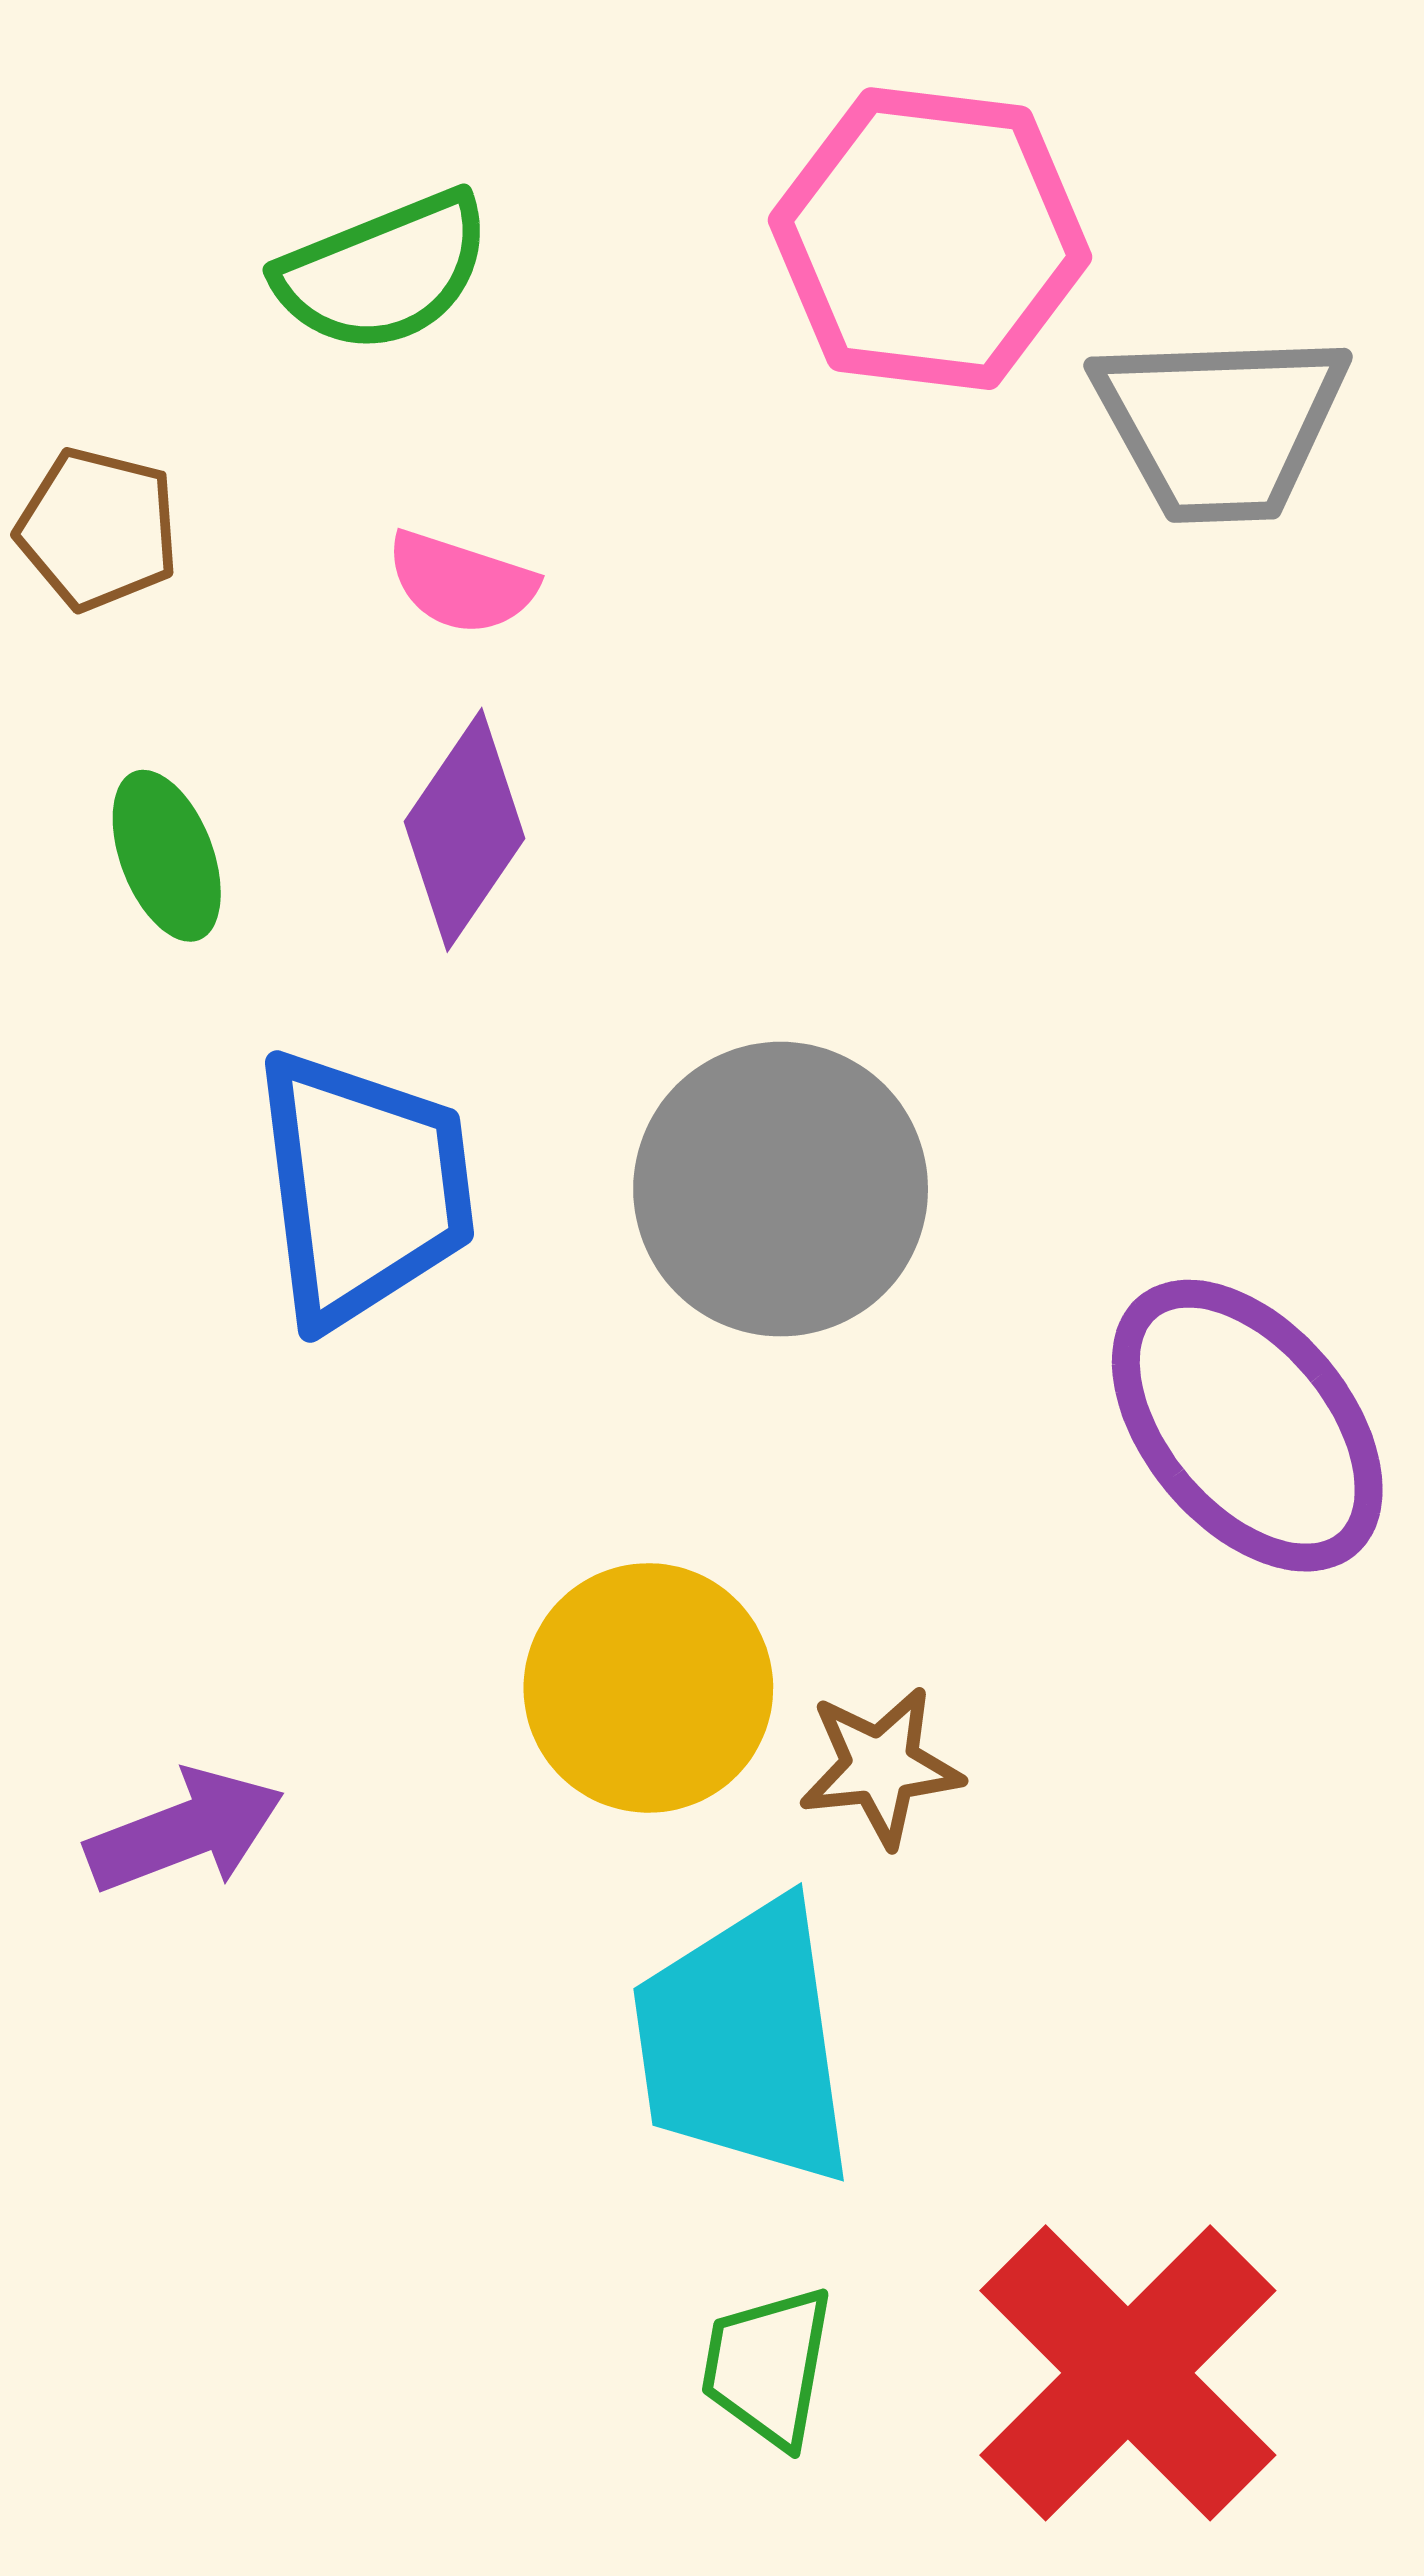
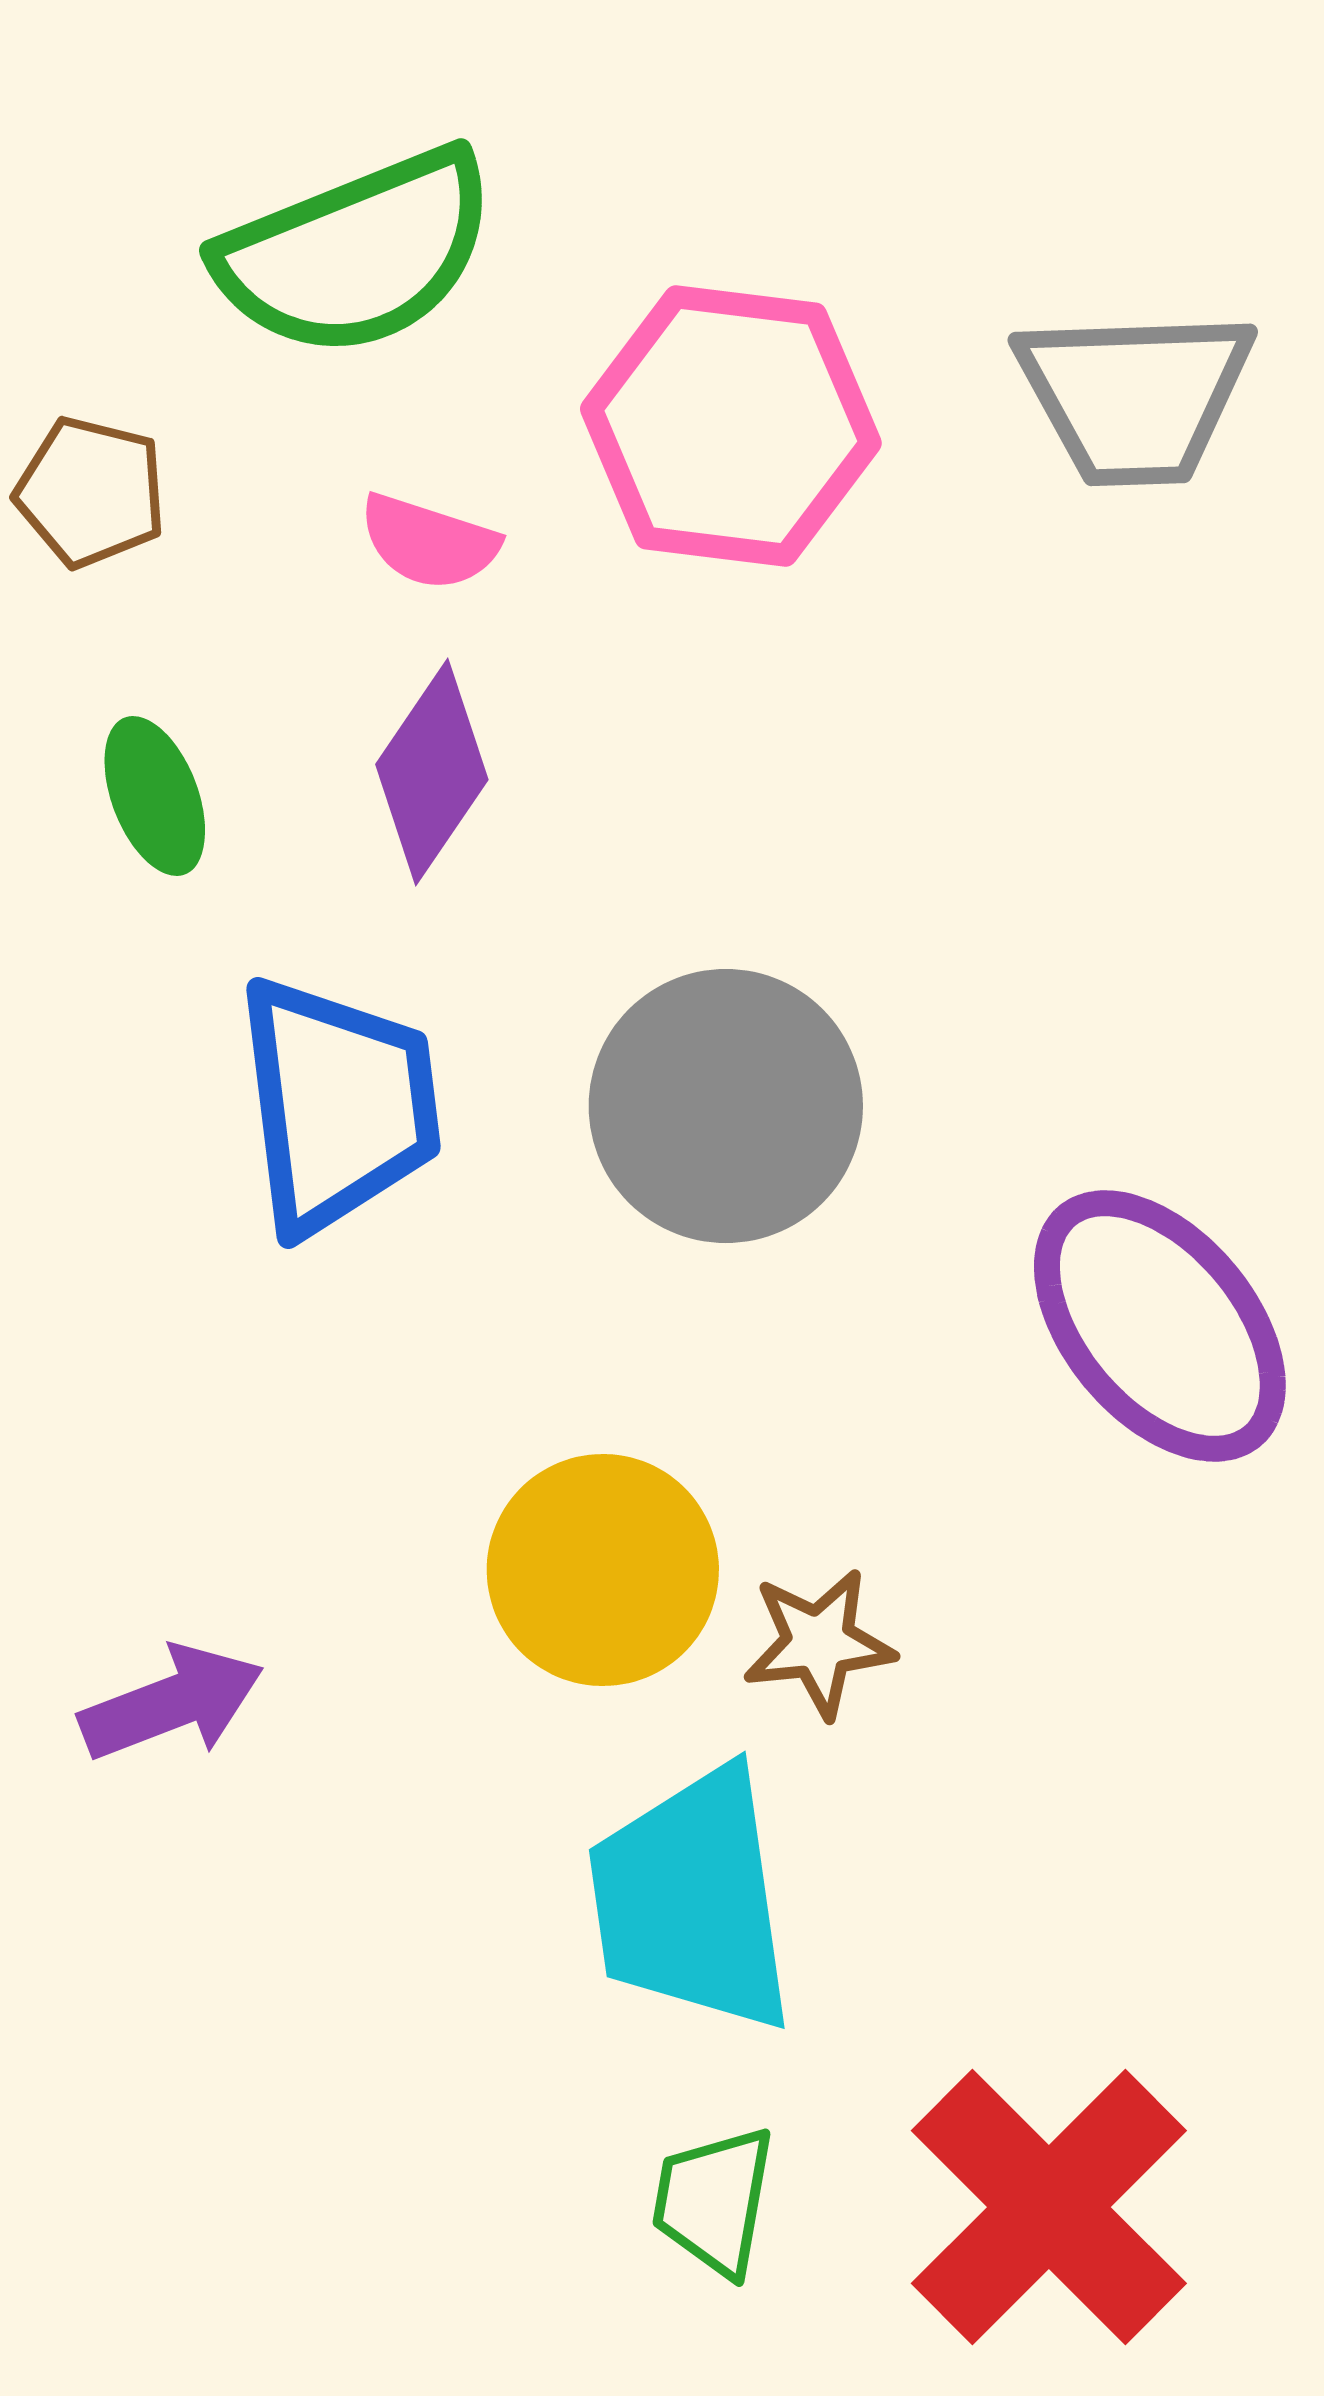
pink hexagon: (930, 239) -> (731, 426), moved
green semicircle: (384, 272) -> (357, 253), size x1.4

